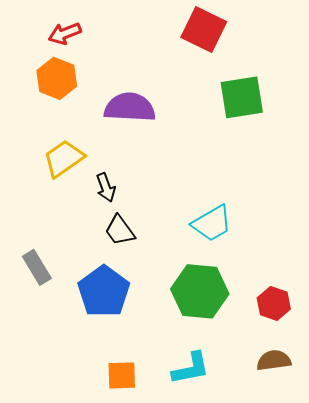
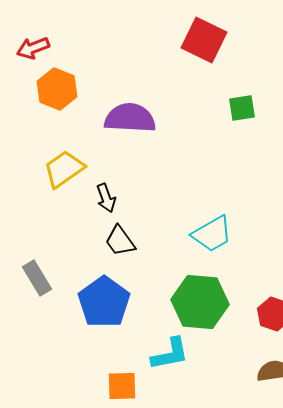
red arrow: (65, 33) -> (33, 48), moved
green square: (242, 97) -> (242, 108), size x0.6
cyan L-shape: (191, 368) -> (170, 354), moved

